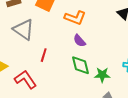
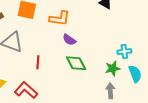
green star: (102, 75) -> (113, 68), moved

